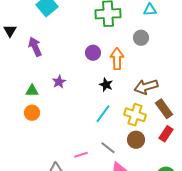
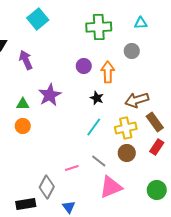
purple star: (59, 82) -> (50, 95), size x1.6
yellow cross: (135, 115) -> (126, 128), turned -30

